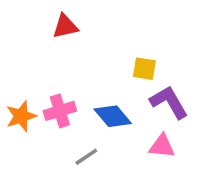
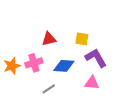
red triangle: (65, 26) -> (49, 39), moved
blue diamond: (113, 116) -> (64, 66), turned -45

